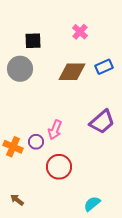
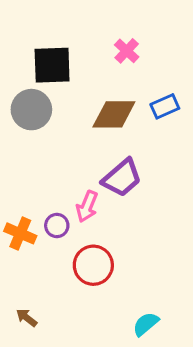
black square: (33, 41) -> (52, 65), size x1.5
purple trapezoid: (102, 122) -> (122, 178), moved

